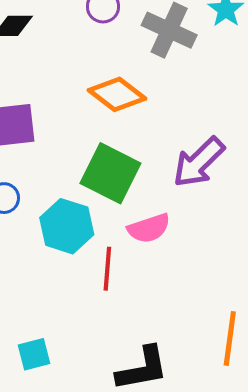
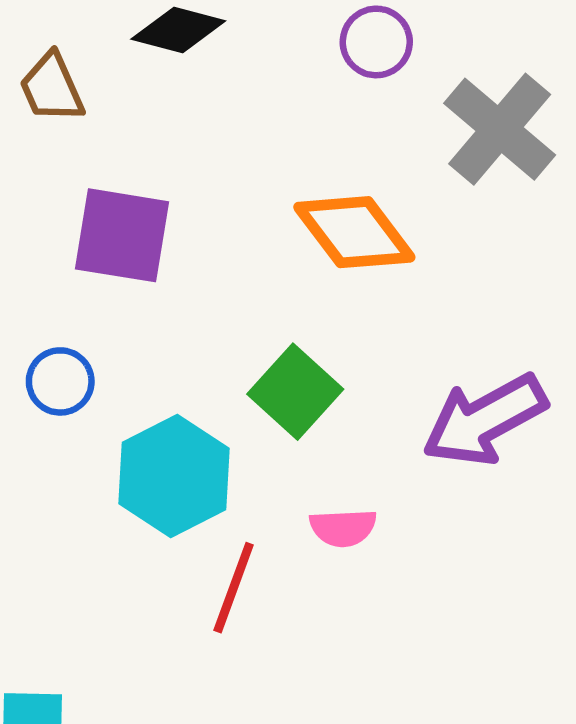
green square: (110, 173) -> (295, 392), size x0.7
pink semicircle: (149, 228) -> (343, 528), size x0.7

